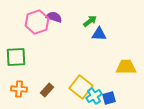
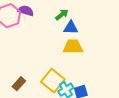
yellow trapezoid: (126, 67) -> (73, 47), moved

